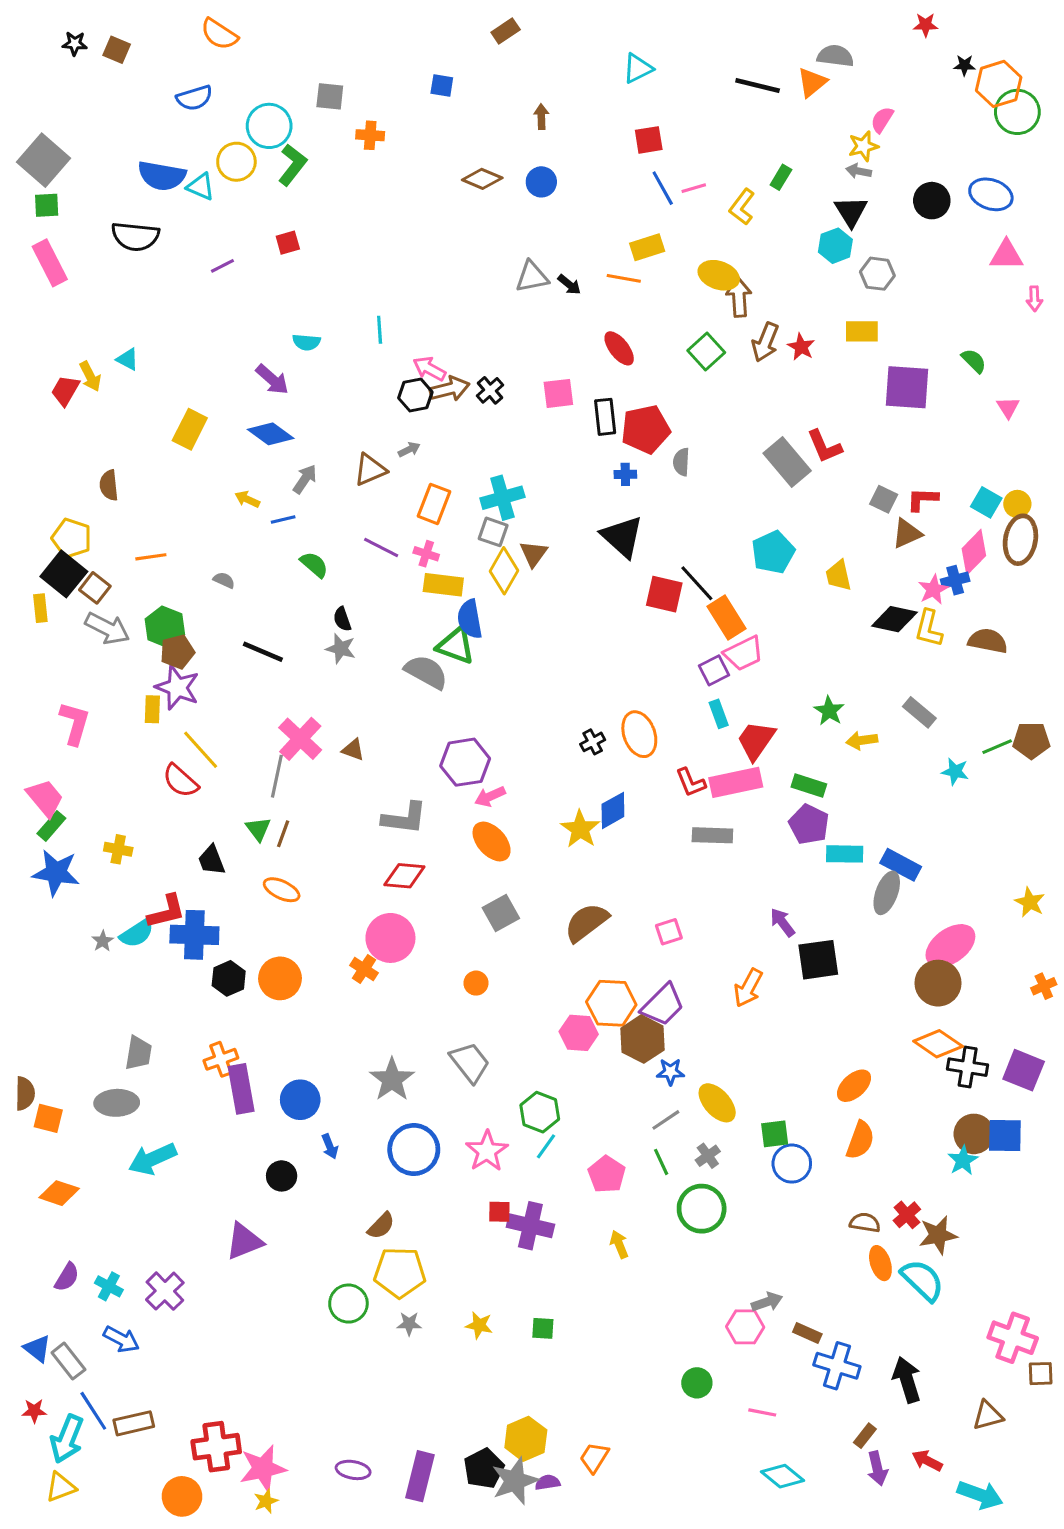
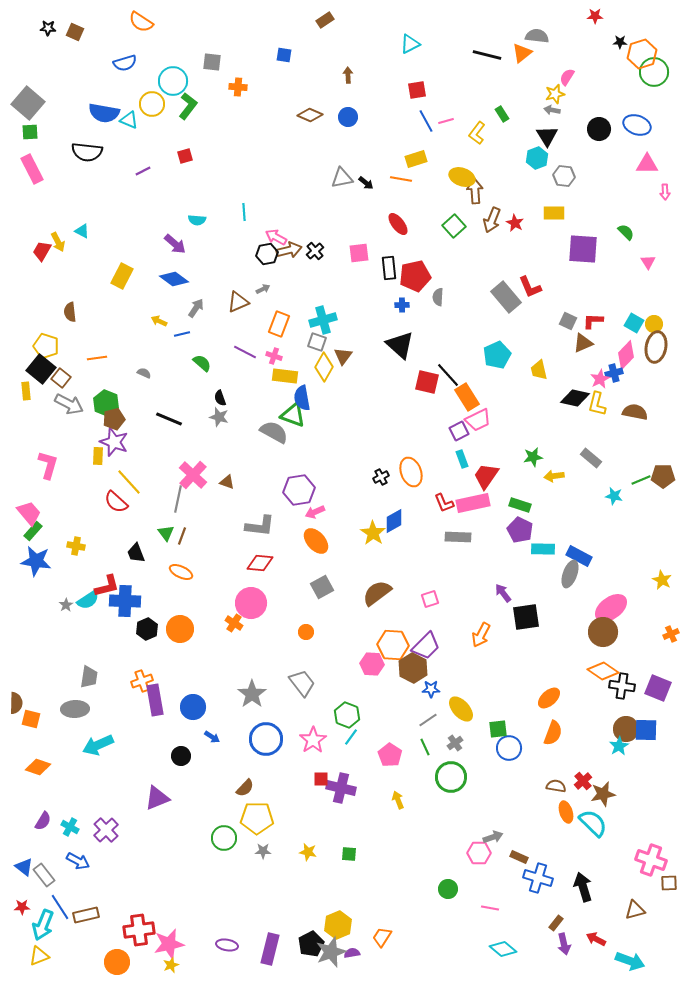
green rectangle: (781, 177) -> (502, 114), turned -63
green star: (829, 711) -> (533, 457), turned 30
blue arrow: (330, 1146) -> (212, 737), turned -35

